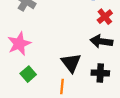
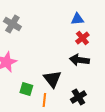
black cross: (100, 73) -> (78, 97), moved, turned -35
green square: (28, 74) -> (26, 89), moved, turned -32

